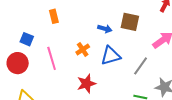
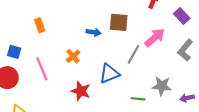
blue triangle: (111, 56) -> (109, 74), moved
gray line: (141, 66) -> (133, 54), moved
red star: (86, 84) -> (81, 91), turned -30

